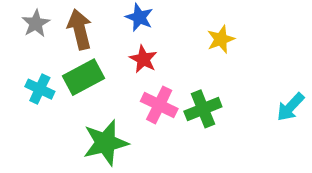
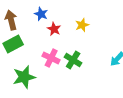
red star: (143, 59) -> (54, 29), moved
green cross: (203, 109) -> (73, 60), turned -36

